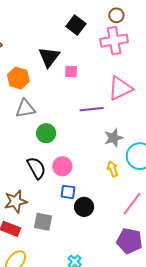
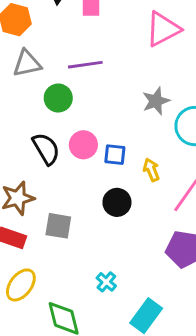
purple line: (92, 109) -> (85, 65), moved
yellow arrow: (113, 169) -> (151, 170), moved
blue square: (68, 192) -> (115, 155), moved

